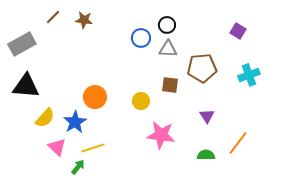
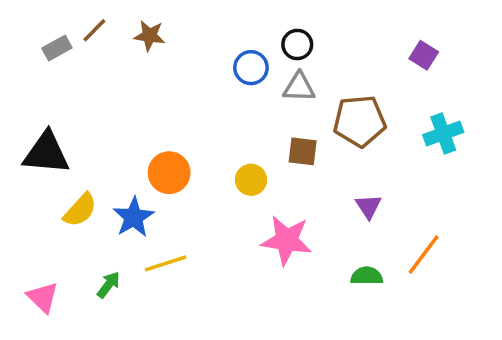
gray rectangle: (22, 44) -> (57, 48), moved, size x0.6
pink triangle: (57, 147) -> (43, 297), moved
green arrow: (78, 167) -> (109, 285), moved

